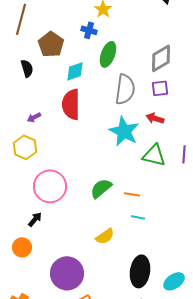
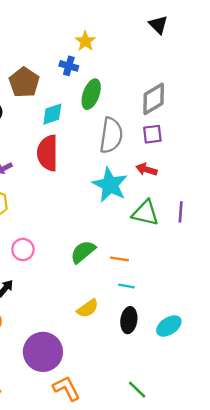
pink circle: (50, 186) -> (23, 249), size x0.6
black ellipse: (140, 271) -> (129, 320), moved, size x0.7
cyan ellipse: (174, 281) -> (169, 326), moved

